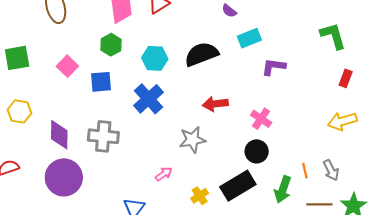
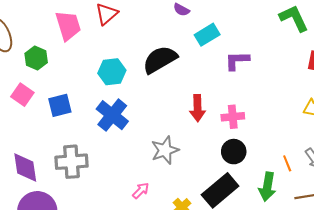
green hexagon: (111, 45) -> (36, 58), moved
red arrow: (215, 104) -> (197, 108), moved, turned -75
pink cross: (261, 119) -> (233, 117), turned -30

